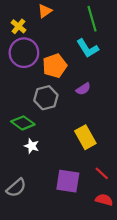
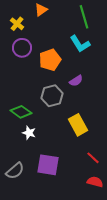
purple circle: (24, 53) -> (22, 48), size x0.7
gray hexagon: (46, 98) -> (52, 96), moved
purple square: (68, 181) -> (48, 165), moved

